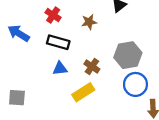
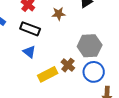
brown cross: (92, 67) -> (68, 65), moved
blue triangle: (60, 69) -> (29, 52), turned 40

